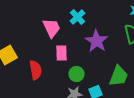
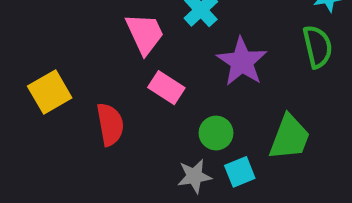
pink rectangle: (62, 53) -> (166, 88), turned -56
green circle: (76, 74) -> (216, 133), moved

